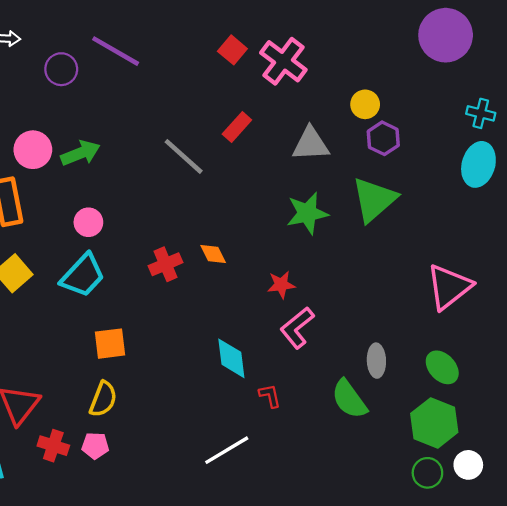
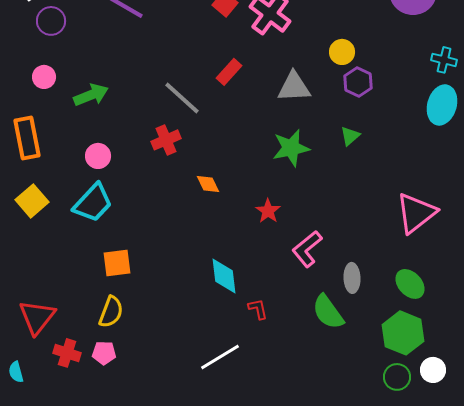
purple circle: (61, 69) -> (51, 21), moved
pink circle: (33, 150) -> (44, 77), moved, size x0.7
green triangle: (374, 200) -> (350, 136), size x0.5
red cross: (166, 264) -> (166, 140), moved
red star: (281, 285) -> (268, 211), turned -30
pink L-shape: (297, 328) -> (307, 249), moved

